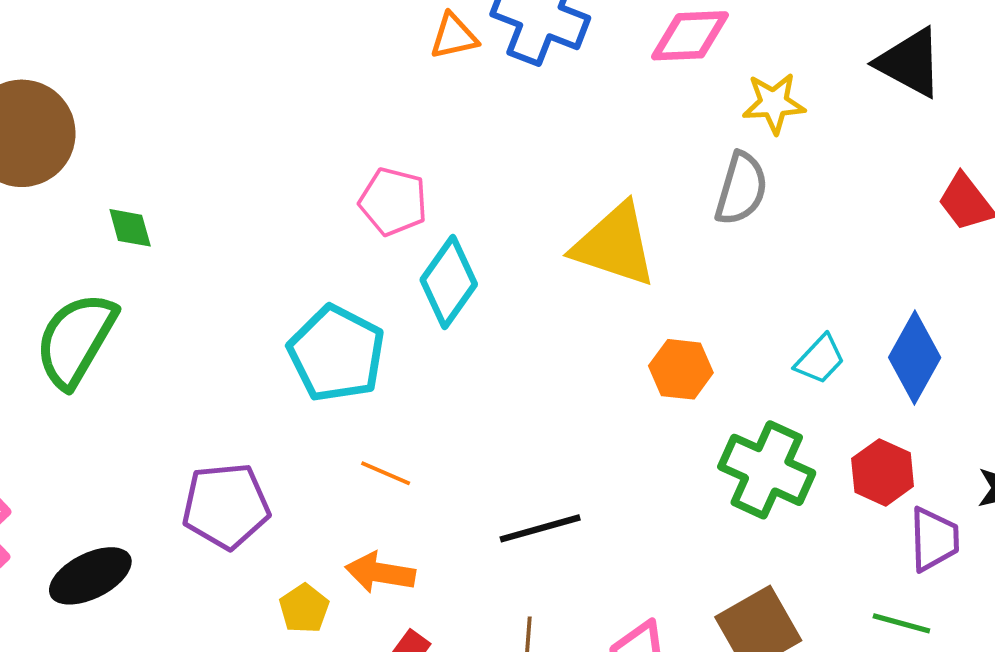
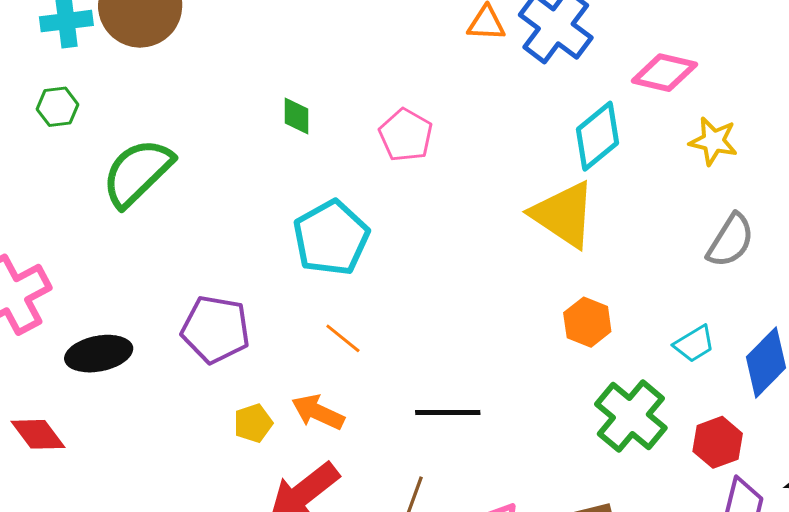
gray semicircle: (741, 189) -> (731, 241), moved
green diamond: (130, 228) -> (296, 116), moved
cyan diamond: (449, 282) -> (597, 136), moved

